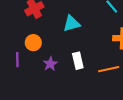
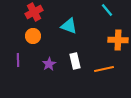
cyan triangle: (71, 24) -> (69, 26), turned 36
orange circle: (33, 43) -> (33, 36), moved

